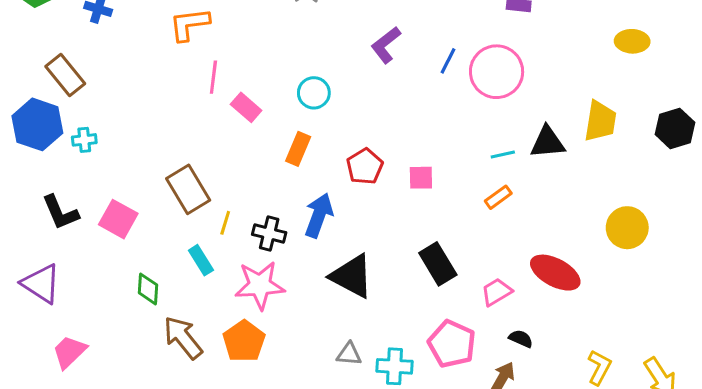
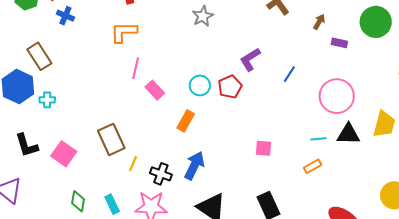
pink circle: (497, 72) -> (337, 96), moved
red pentagon: (365, 167) -> (230, 87), moved
cyan rectangle: (201, 260) -> (112, 204), moved

